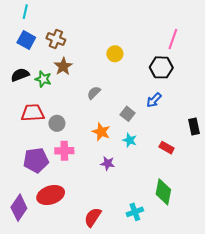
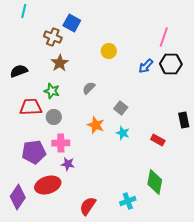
blue square: (26, 40) -> (72, 23), moved
black hexagon: (161, 67) -> (171, 64), moved
green star: (43, 79) -> (52, 91), moved
blue arrow: (154, 100) -> (146, 66), moved
purple star: (108, 163) -> (68, 164), moved

